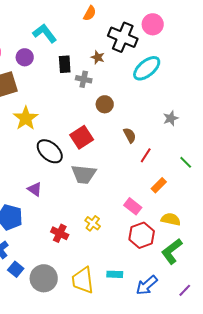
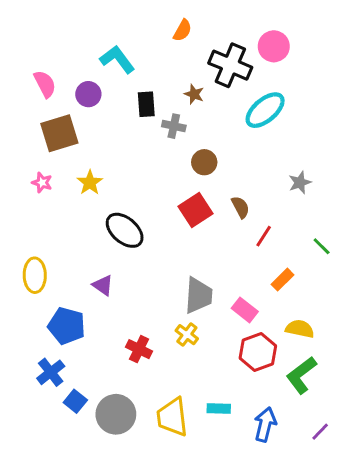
yellow star: (26, 118) -> (90, 183), size x0.7
red square: (82, 137) -> (196, 210), moved
gray trapezoid: (84, 174) -> (198, 295), moved, turned -92
blue arrow: (147, 285) -> (265, 424), turned 145

